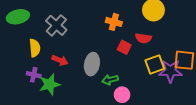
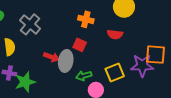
red square: (124, 47) -> (80, 45), moved
red arrow: (60, 60) -> (51, 57), moved
yellow square: (155, 65) -> (115, 72), moved

